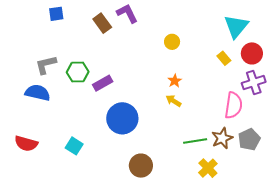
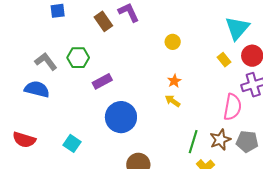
gray L-shape: (46, 65) -> (46, 61), turned 65
green hexagon: (78, 72) -> (78, 58), moved
gray pentagon: (249, 139) -> (247, 142), turned 30
green line: (195, 141) -> (193, 142), turned -65

